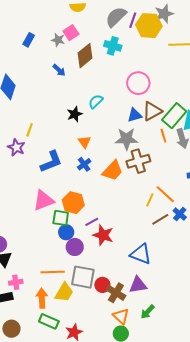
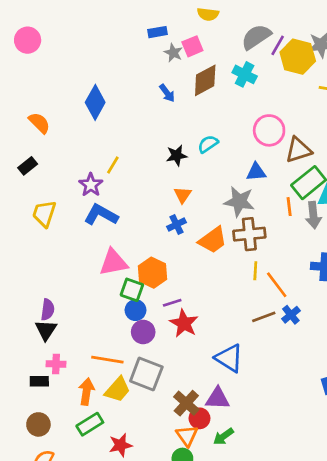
blue rectangle: (29, 40) -> (158, 32), moved, turned 40
brown triangle: (152, 111) -> (298, 150), moved
blue L-shape: (51, 162) -> (101, 215), moved, turned -140
yellow line: (150, 200) -> (255, 271), moved, turned -32
red circle: (102, 285) -> (200, 418), moved
green rectangle: (49, 321) -> (90, 424), turned -66

